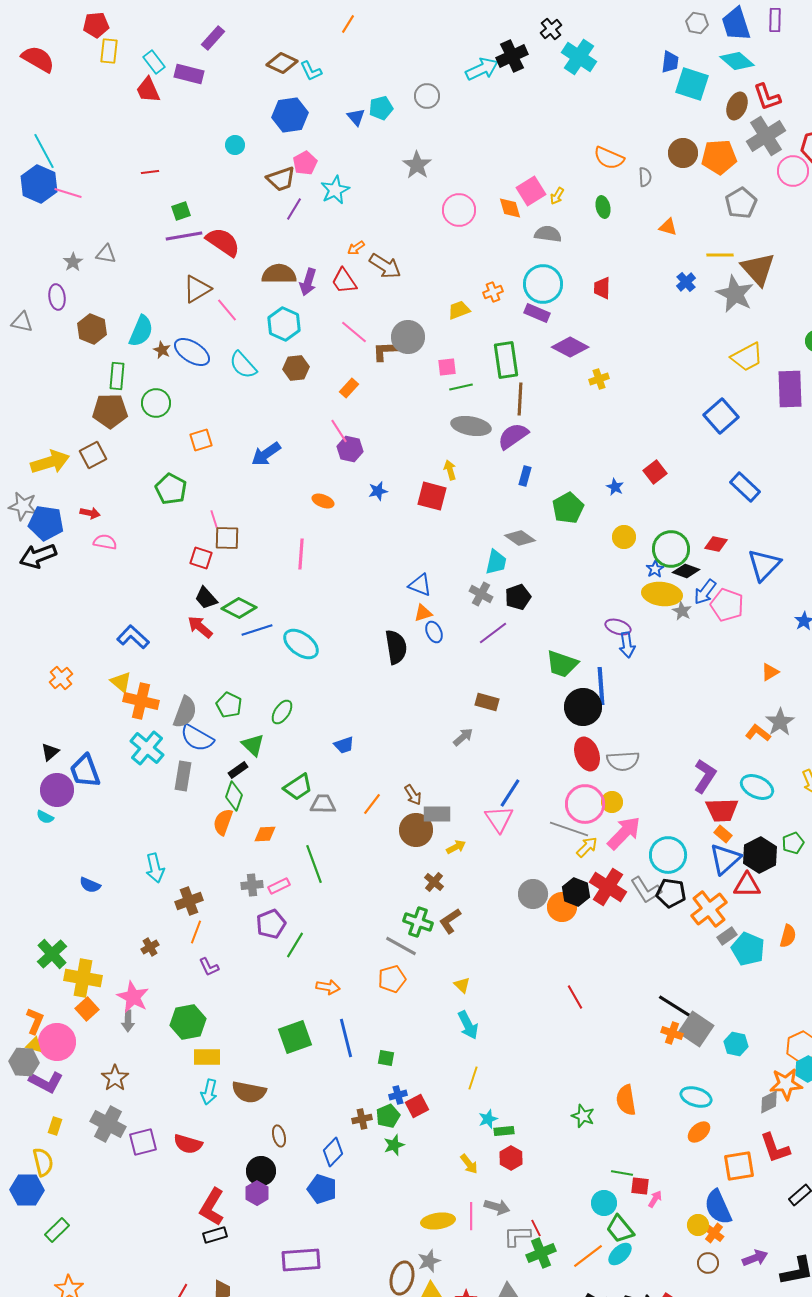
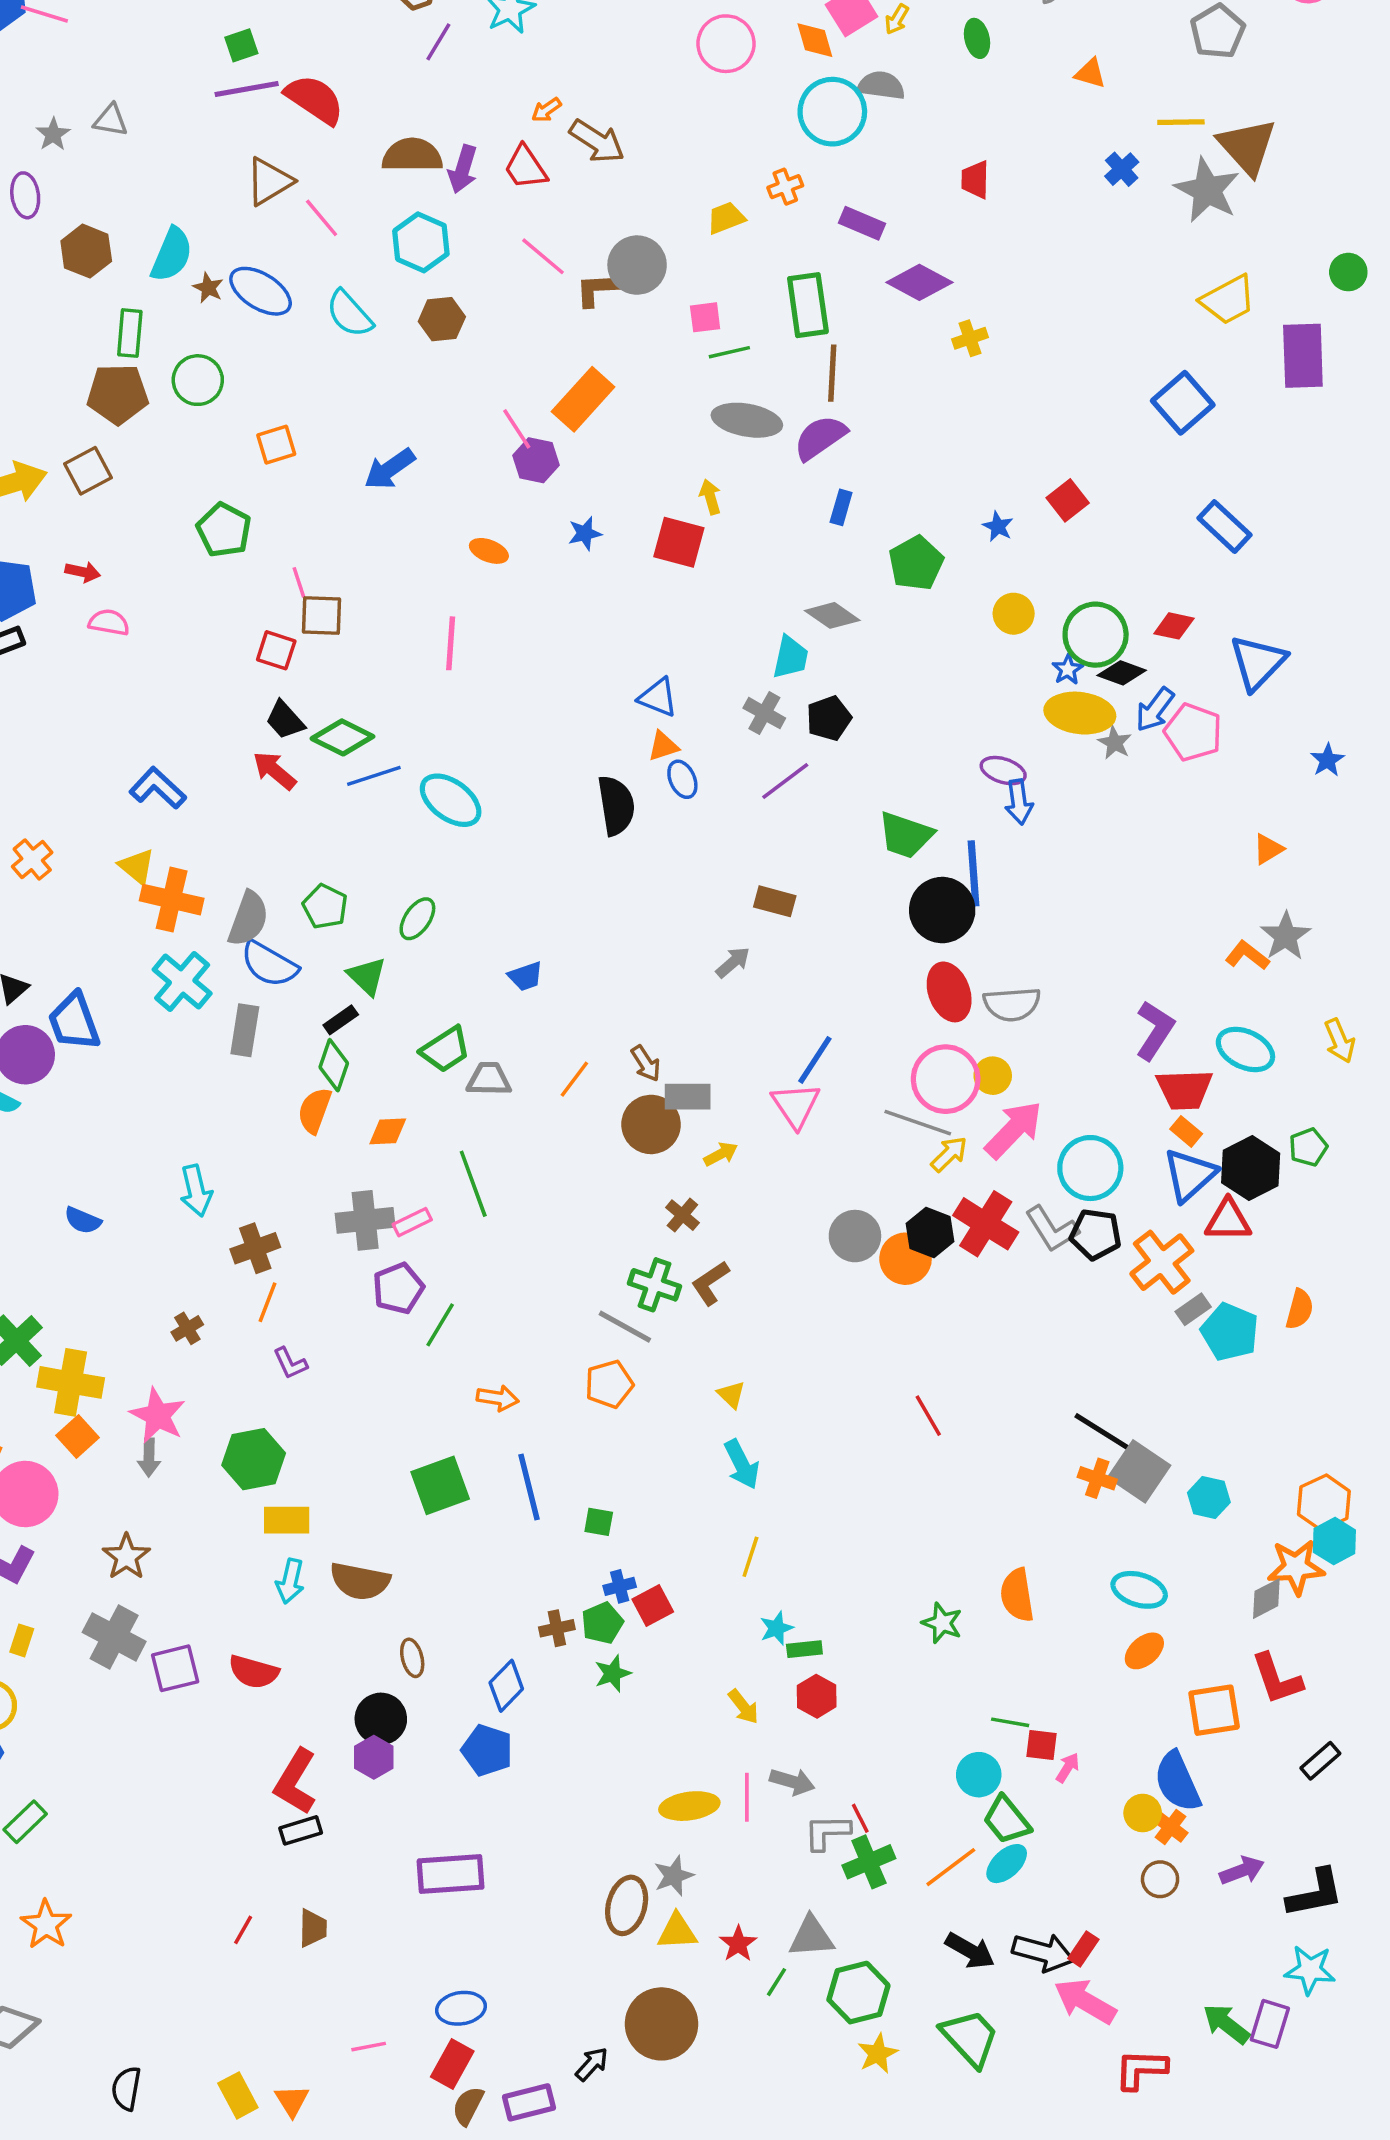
cyan circle: (543, 284) -> (832, 112), moved
orange rectangle: (349, 388) -> (583, 399), moved, size x1.8
gray cross: (252, 885) -> (365, 1220), size x1.5

